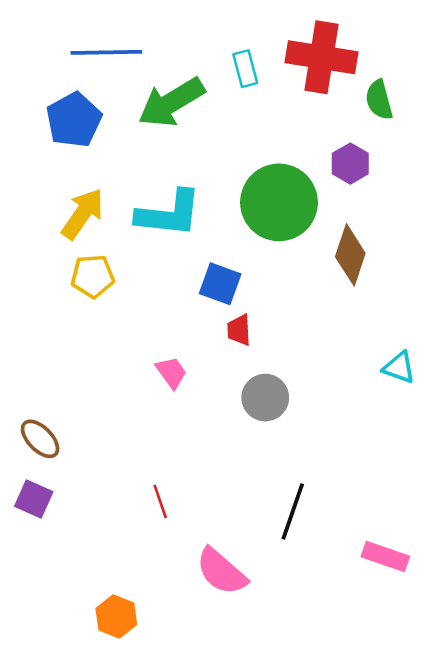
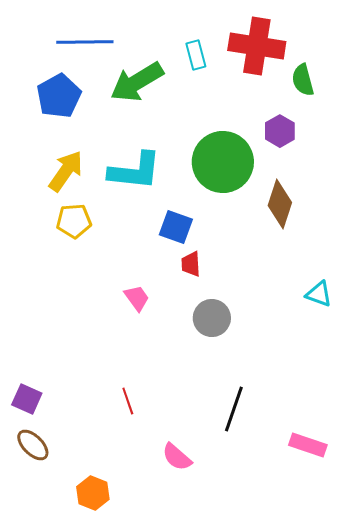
brown ellipse: (40, 439) -> (33, 445), moved
pink semicircle: (221, 571) -> (177, 457), size x0.7

